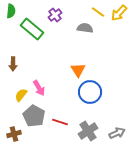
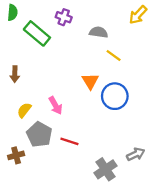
yellow line: (98, 12) -> (114, 56), moved
purple cross: (55, 15) -> (64, 17), turned -32
pink arrow: (39, 88) -> (56, 105), moved
blue circle: (90, 92) -> (115, 96), moved
gray cross: (88, 131) -> (105, 169), moved

